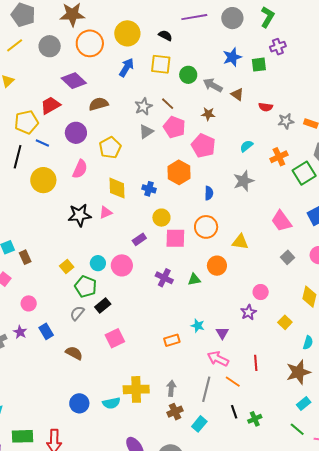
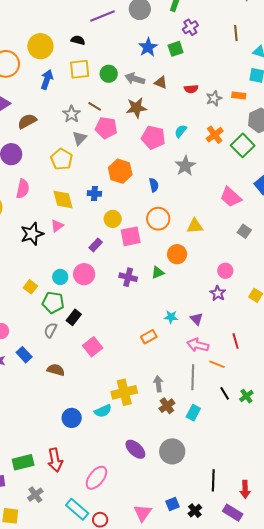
brown star: (208, 114) -> (136, 108), size x1.5
pink pentagon: (203, 146) -> (153, 137), moved
yellow pentagon: (110, 148) -> (62, 159), moved

